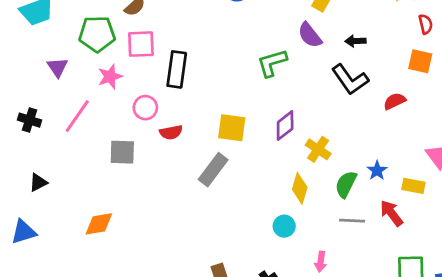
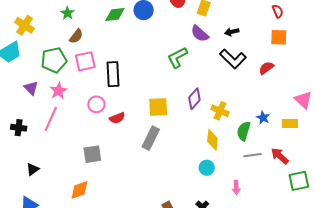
pink star: (110, 77) -> (59, 91), moved
gray square: (122, 152) -> (92, 154), moved
red arrow: (391, 213) -> (280, 156), moved

